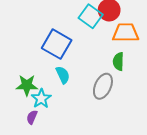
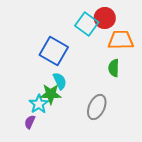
green star: (27, 85) -> (51, 94), moved
gray ellipse: (103, 86) -> (97, 107), moved

